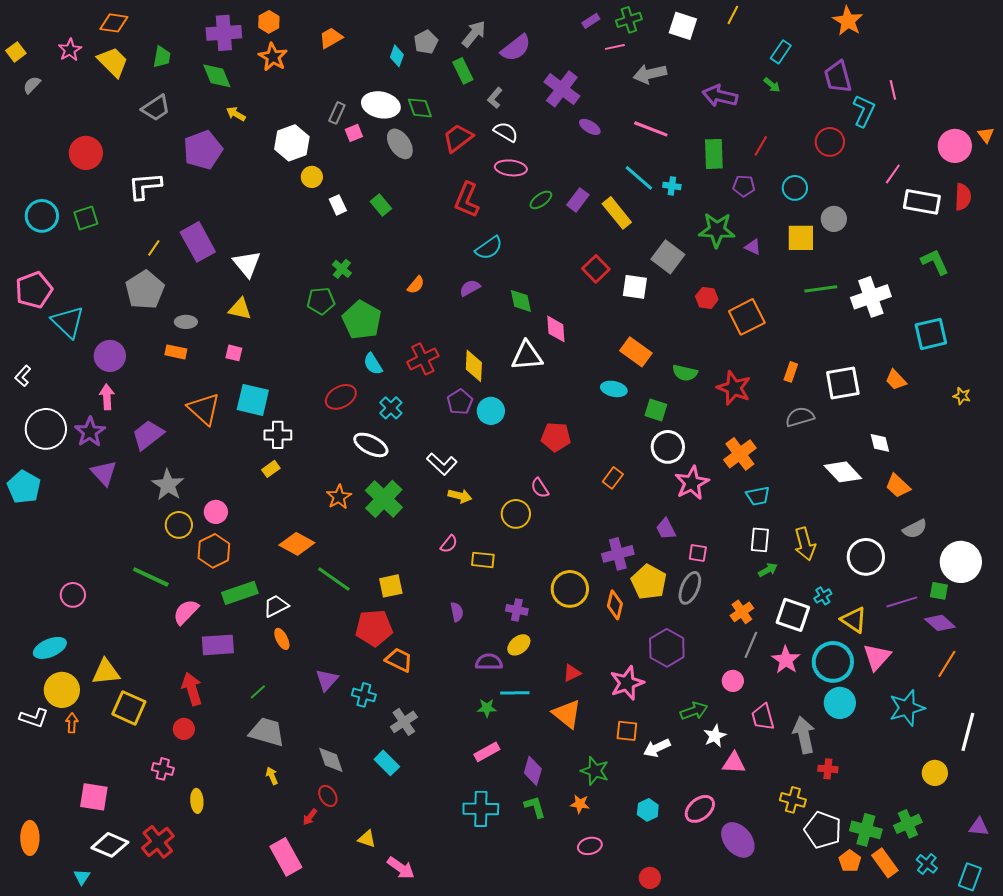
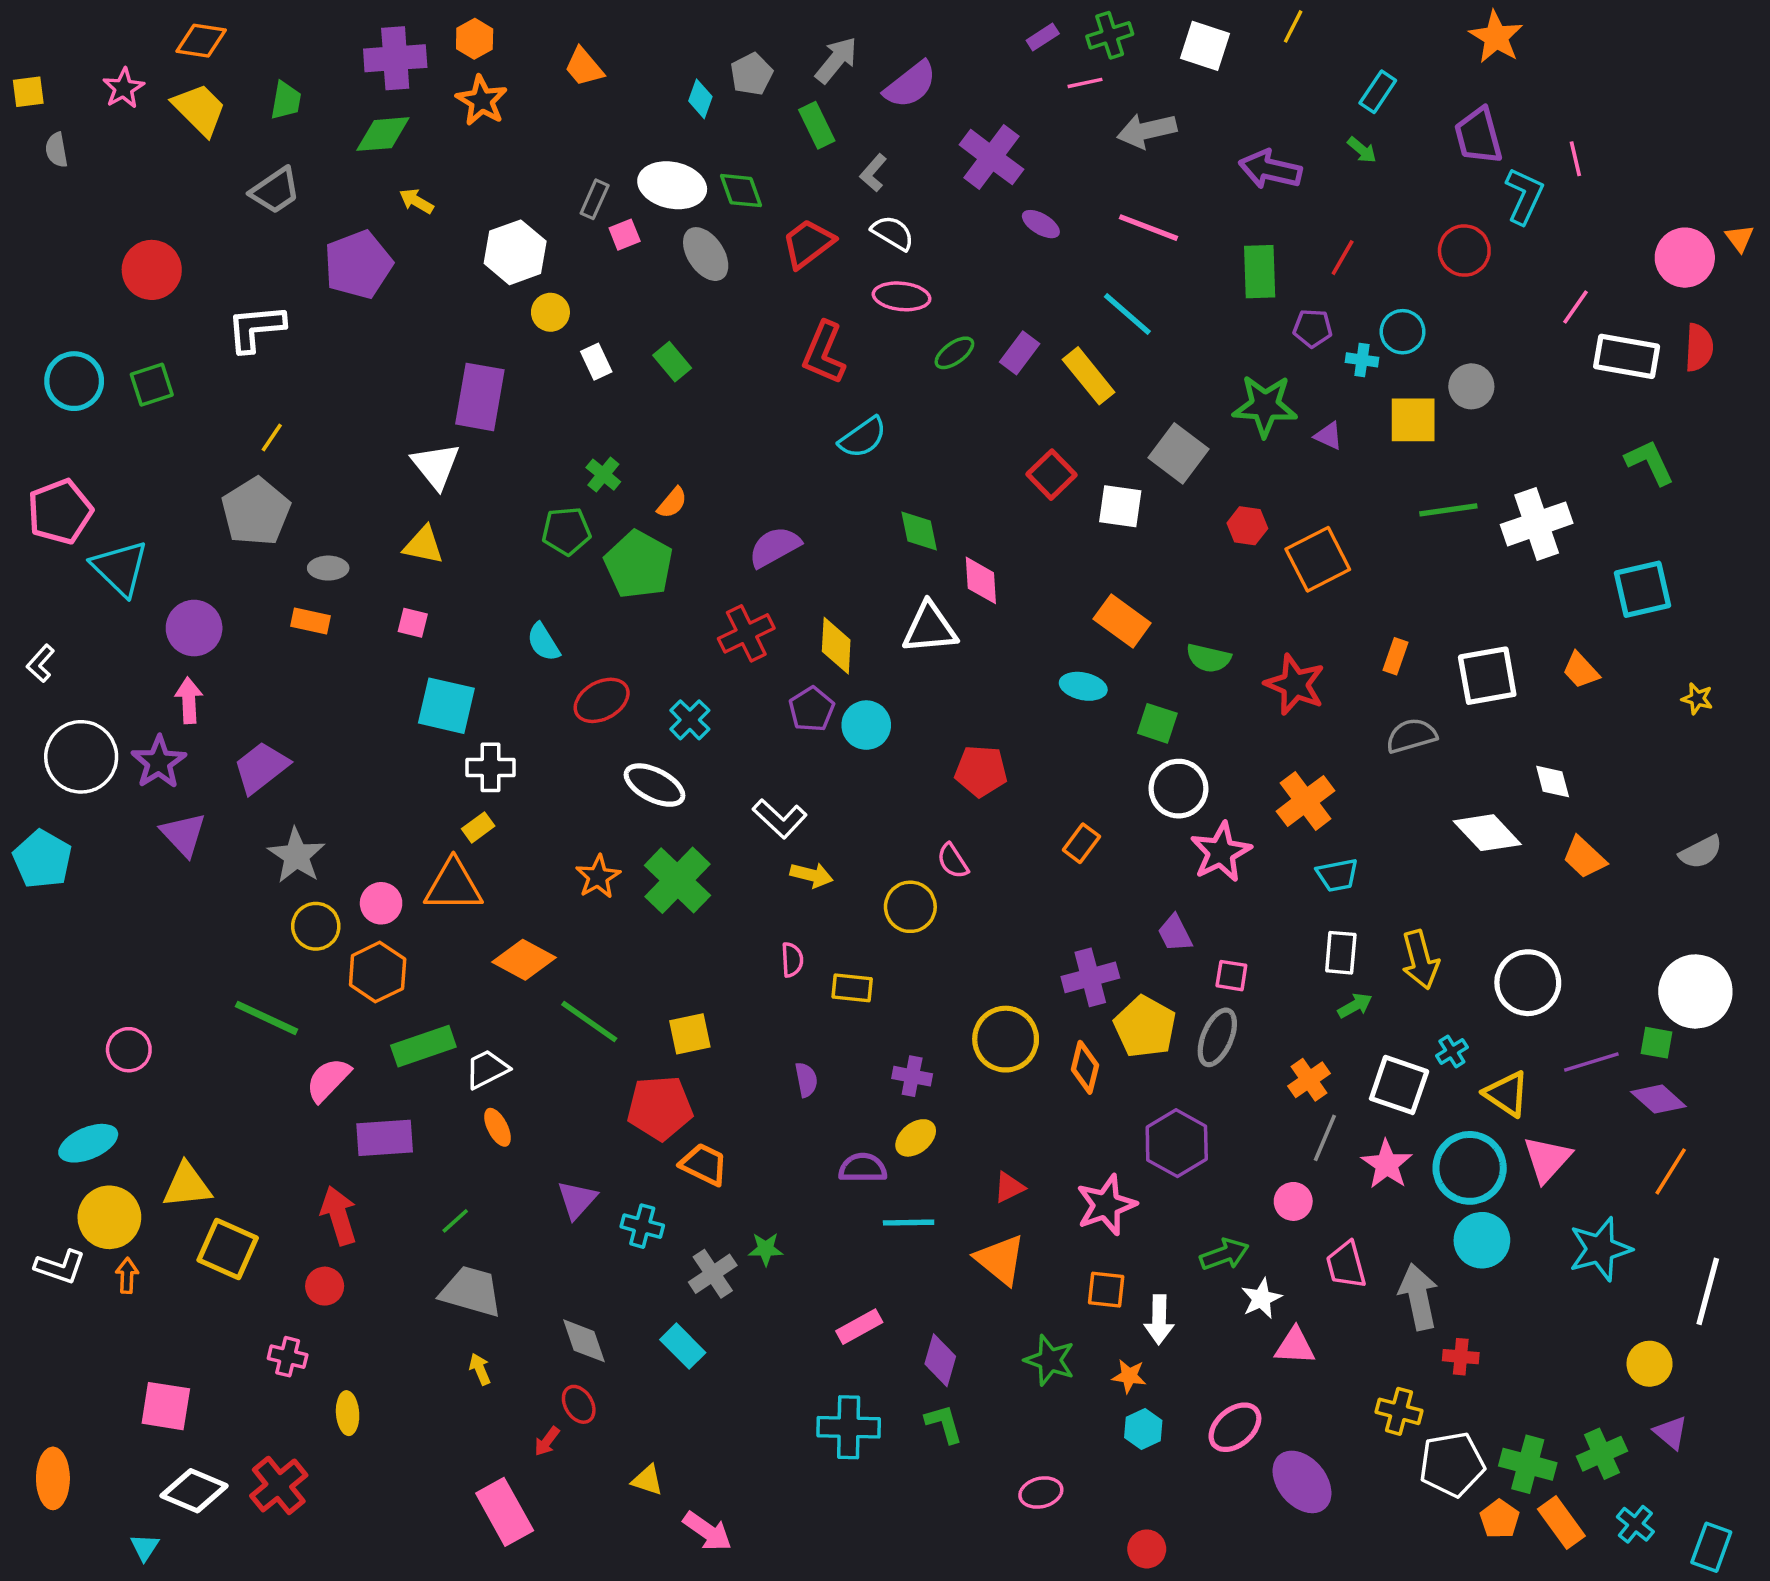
orange trapezoid: (331, 38) -> (584, 67), turned -100
yellow square: (16, 52) -> (28, 92), turned 30
green diamond: (217, 76) -> (383, 134), turned -72
gray semicircle: (32, 85) -> (56, 150), turned -54
cyan cross: (672, 186) -> (1362, 360), moved
purple rectangle: (198, 242) -> (480, 397), moved, turned 39
orange semicircle: (416, 285) -> (672, 503), moved
purple semicircle: (470, 288) -> (774, 547), moved, size x1.4
cyan semicircle: (373, 364) -> (543, 642), moved
orange triangle: (204, 409) -> (453, 886), moved, turned -42
gray semicircle: (915, 529) -> (1701, 852), moved
pink semicircle: (449, 544) -> (792, 960), turned -42
green star: (487, 708) -> (766, 1249), moved
white arrow: (657, 748) -> (1159, 1320), turned -64
orange star: (580, 804) -> (1129, 1376), moved
purple triangle: (979, 827) -> (1671, 1433), moved, turned 35
white pentagon: (823, 830) -> (1452, 1464), turned -30

